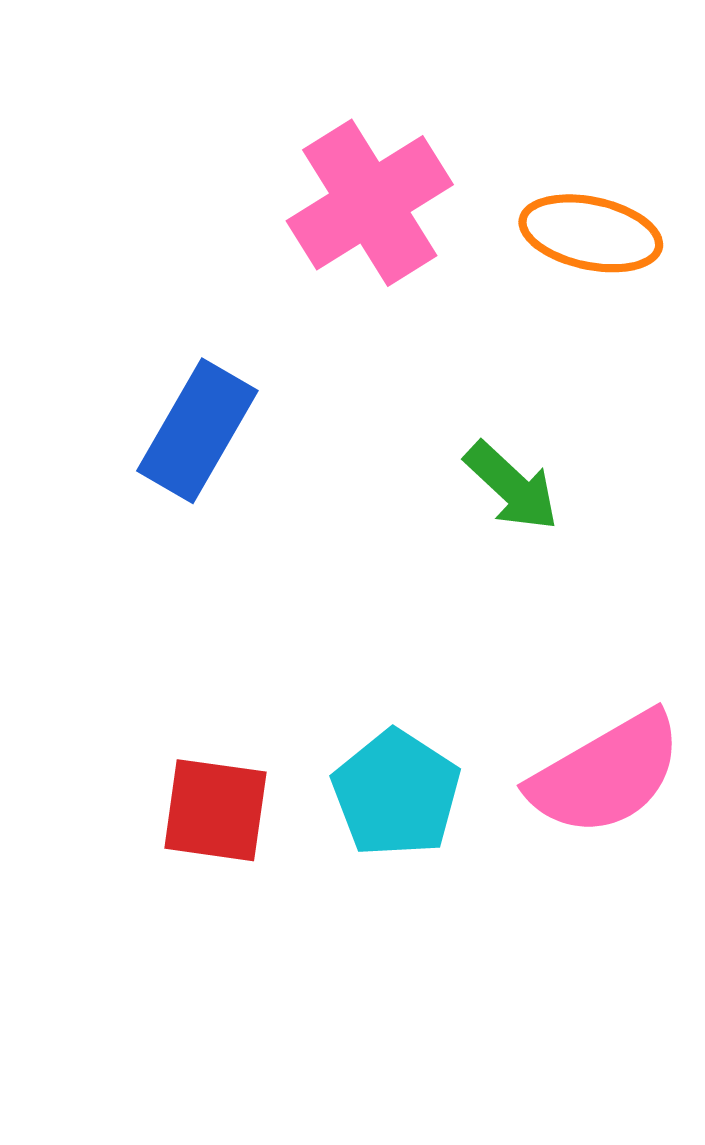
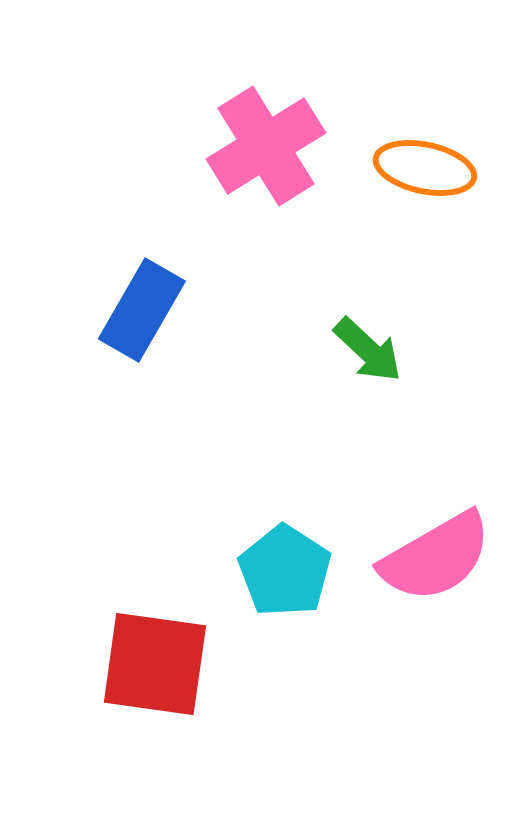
red square: (215, 810) -> (155, 664), moved, size x1.4

